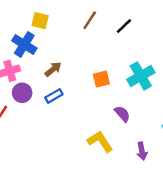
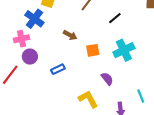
black line: (124, 26) -> (115, 18), moved
brown arrow: (53, 69) -> (70, 35), moved, turned 64
blue rectangle: (54, 96) -> (58, 69), moved

